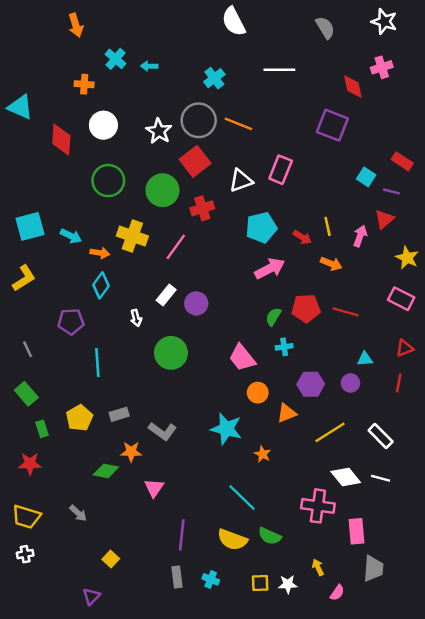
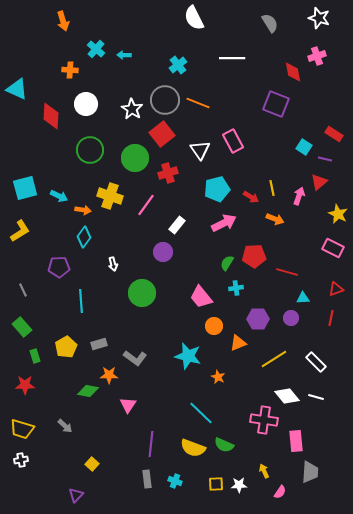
pink rectangle: (281, 170) -> (233, 141), turned -50
white triangle: (241, 181) -> (200, 150), turned -45
white rectangle: (166, 295) -> (177, 225), moved
red line: (346, 312) -> (287, 272), moved

